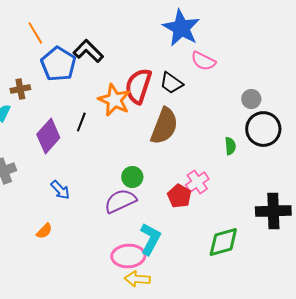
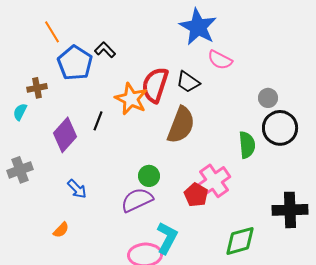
black L-shape: (88, 51) -> (105, 50), size x0.7
green semicircle: (230, 146) -> (247, 145), size x1.5
pink cross: (197, 182) -> (214, 181), size x1.4

